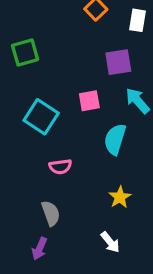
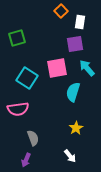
white rectangle: (138, 20) -> (80, 22), moved
pink square: (89, 101) -> (57, 68), size x1.5
pink semicircle: (60, 167) -> (18, 109), moved, size x1.5

